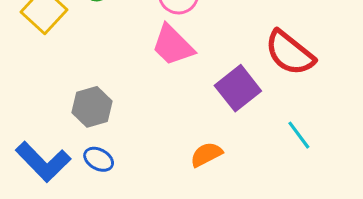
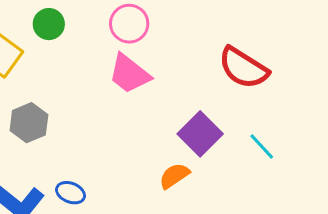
purple square: (238, 88) -> (200, 134), moved
gray hexagon: (92, 107) -> (29, 123), moved

